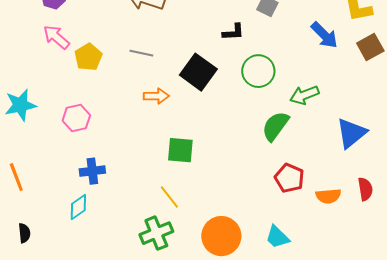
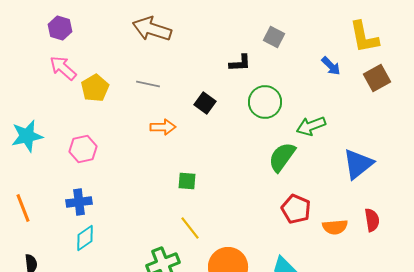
blue arrow: (324, 35) -> (331, 66), size x0.7
black square: (198, 72) -> (205, 103), size x0.6
green square: (180, 150) -> (187, 181), size x0.7
blue cross: (92, 171) -> (79, 202), moved
yellow line: (169, 197) -> (190, 228), moved

